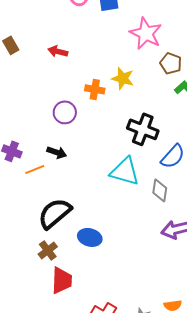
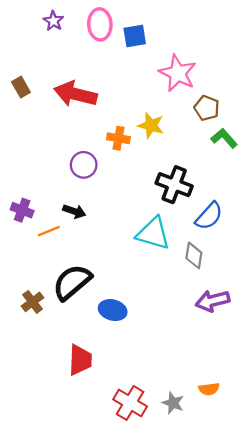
red arrow: (58, 51) -> (75, 94), size x1.8
brown cross: (48, 250) -> (33, 302), moved

